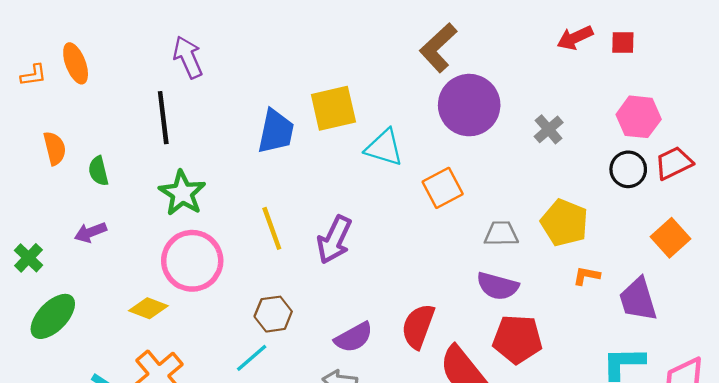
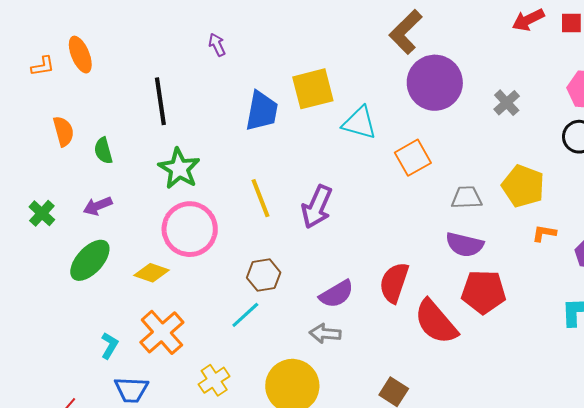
purple arrow: (188, 57) -> (217, 45), moved, size x0.6
green cross: (29, 258) -> (42, 213), moved
green ellipse: (53, 316) -> (90, 260), moved

